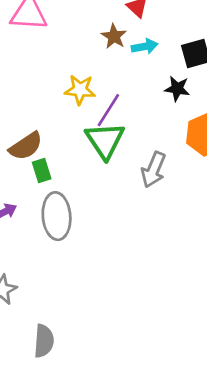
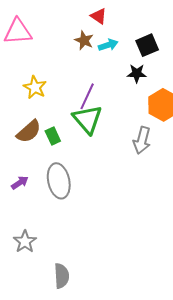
yellow star: (80, 90) -> (35, 87), moved, turned 30
gray arrow: (153, 170) -> (142, 140), moved
green rectangle: (42, 171) -> (53, 136), moved

